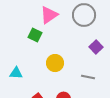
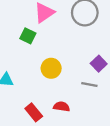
purple square: (96, 47) -> (99, 64), moved

